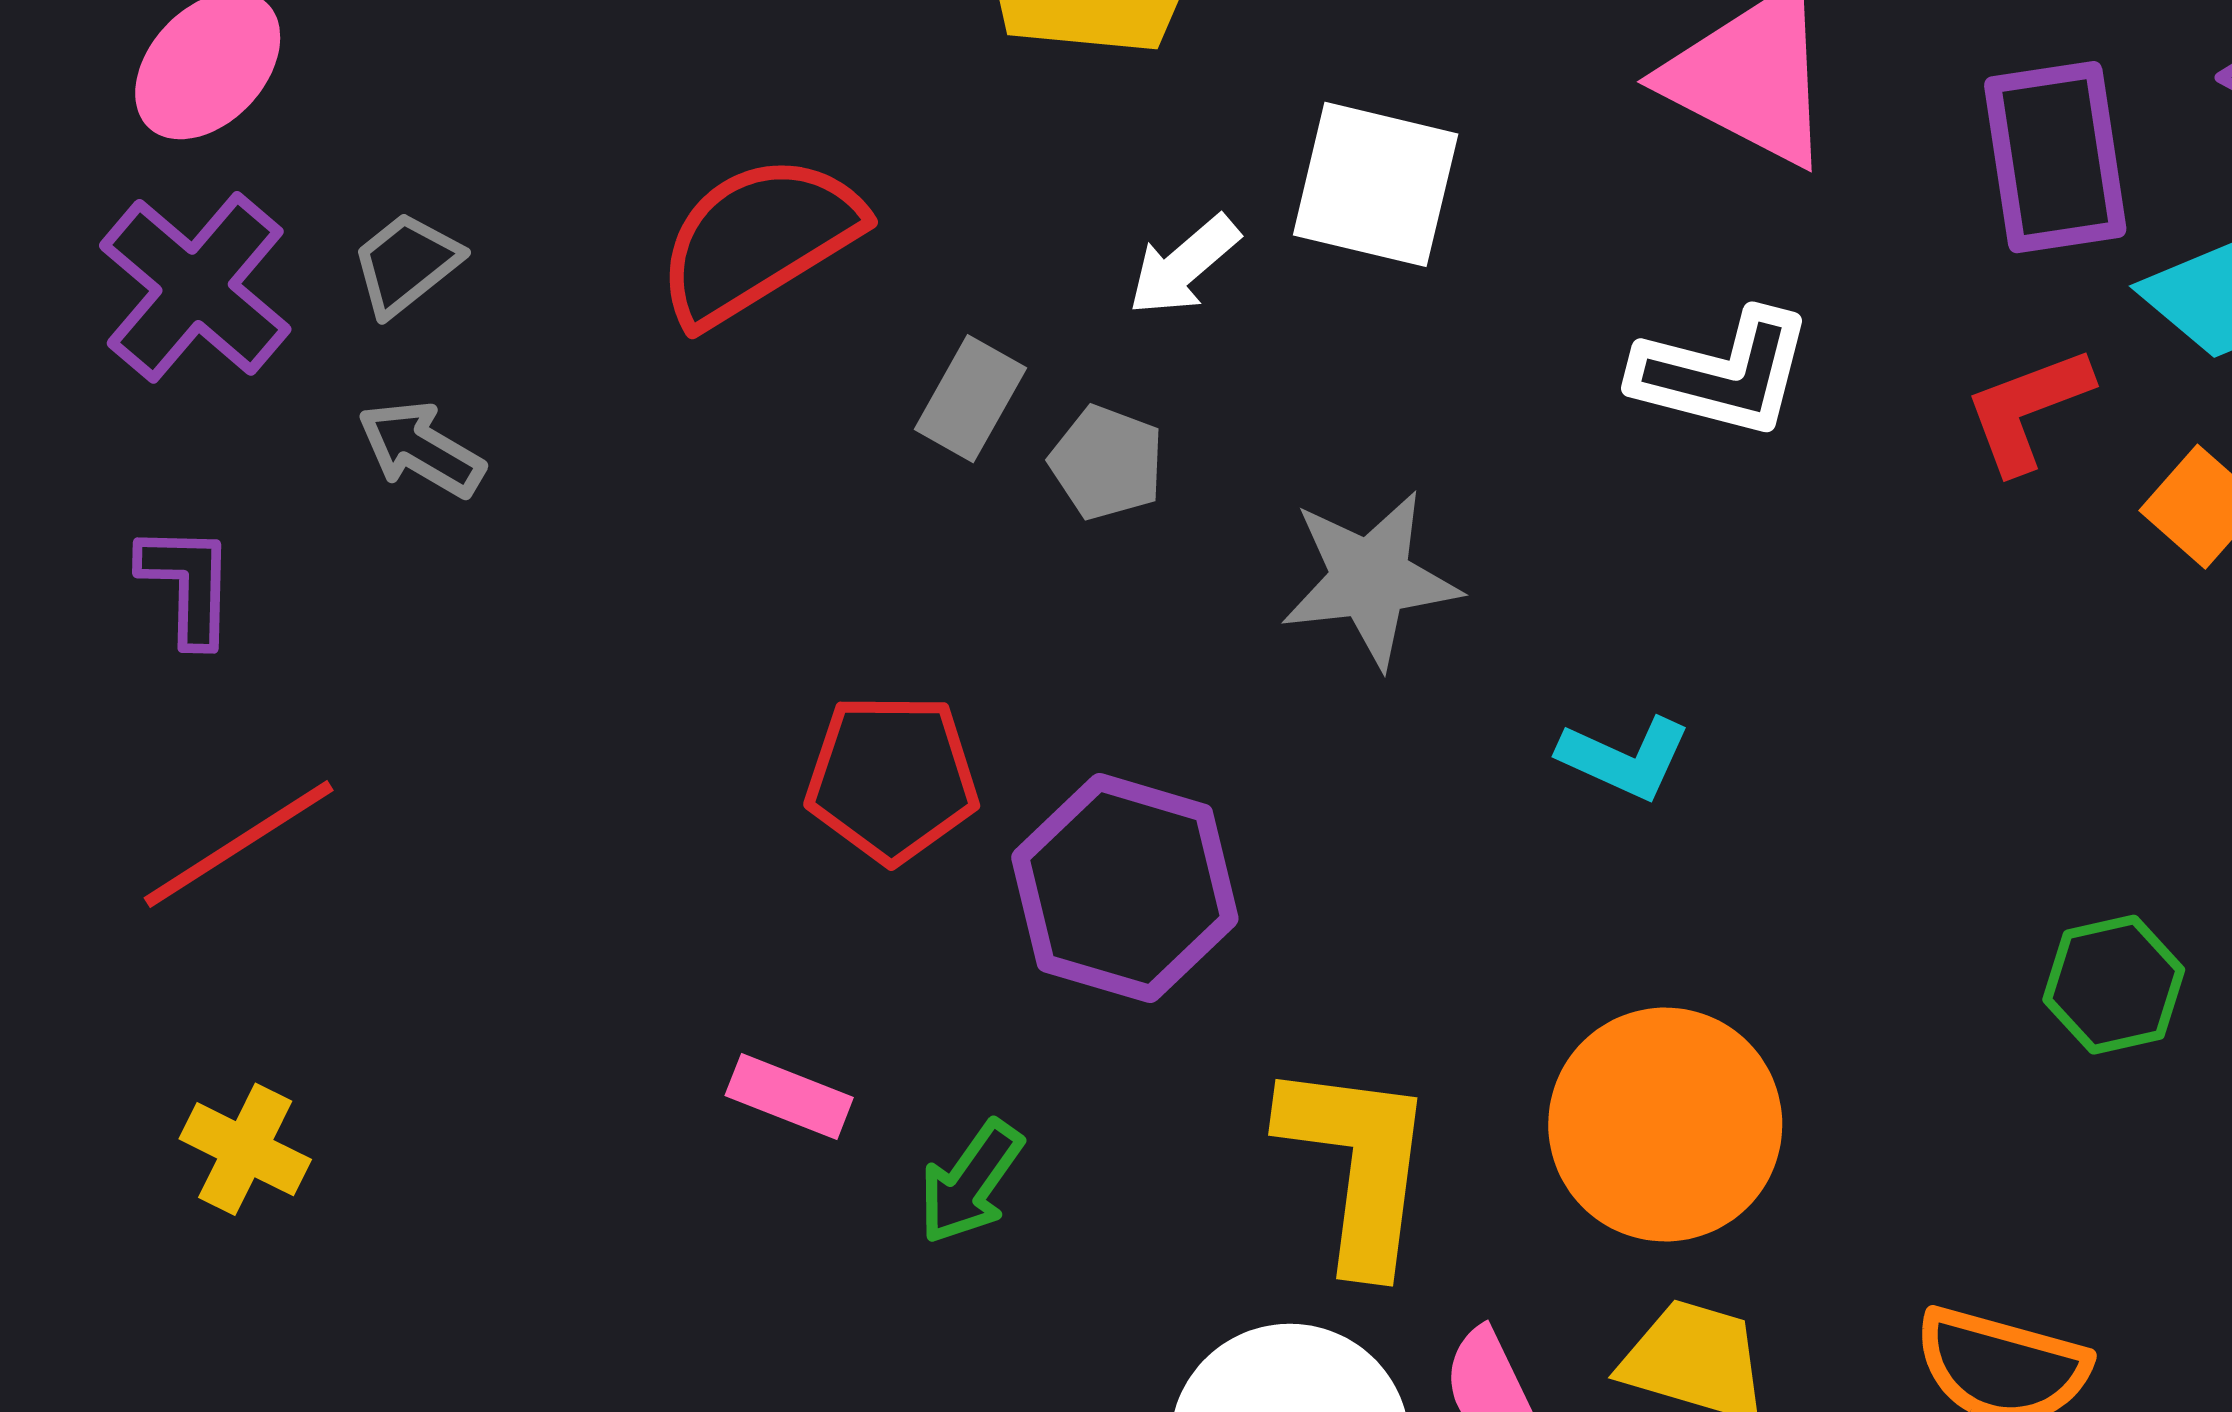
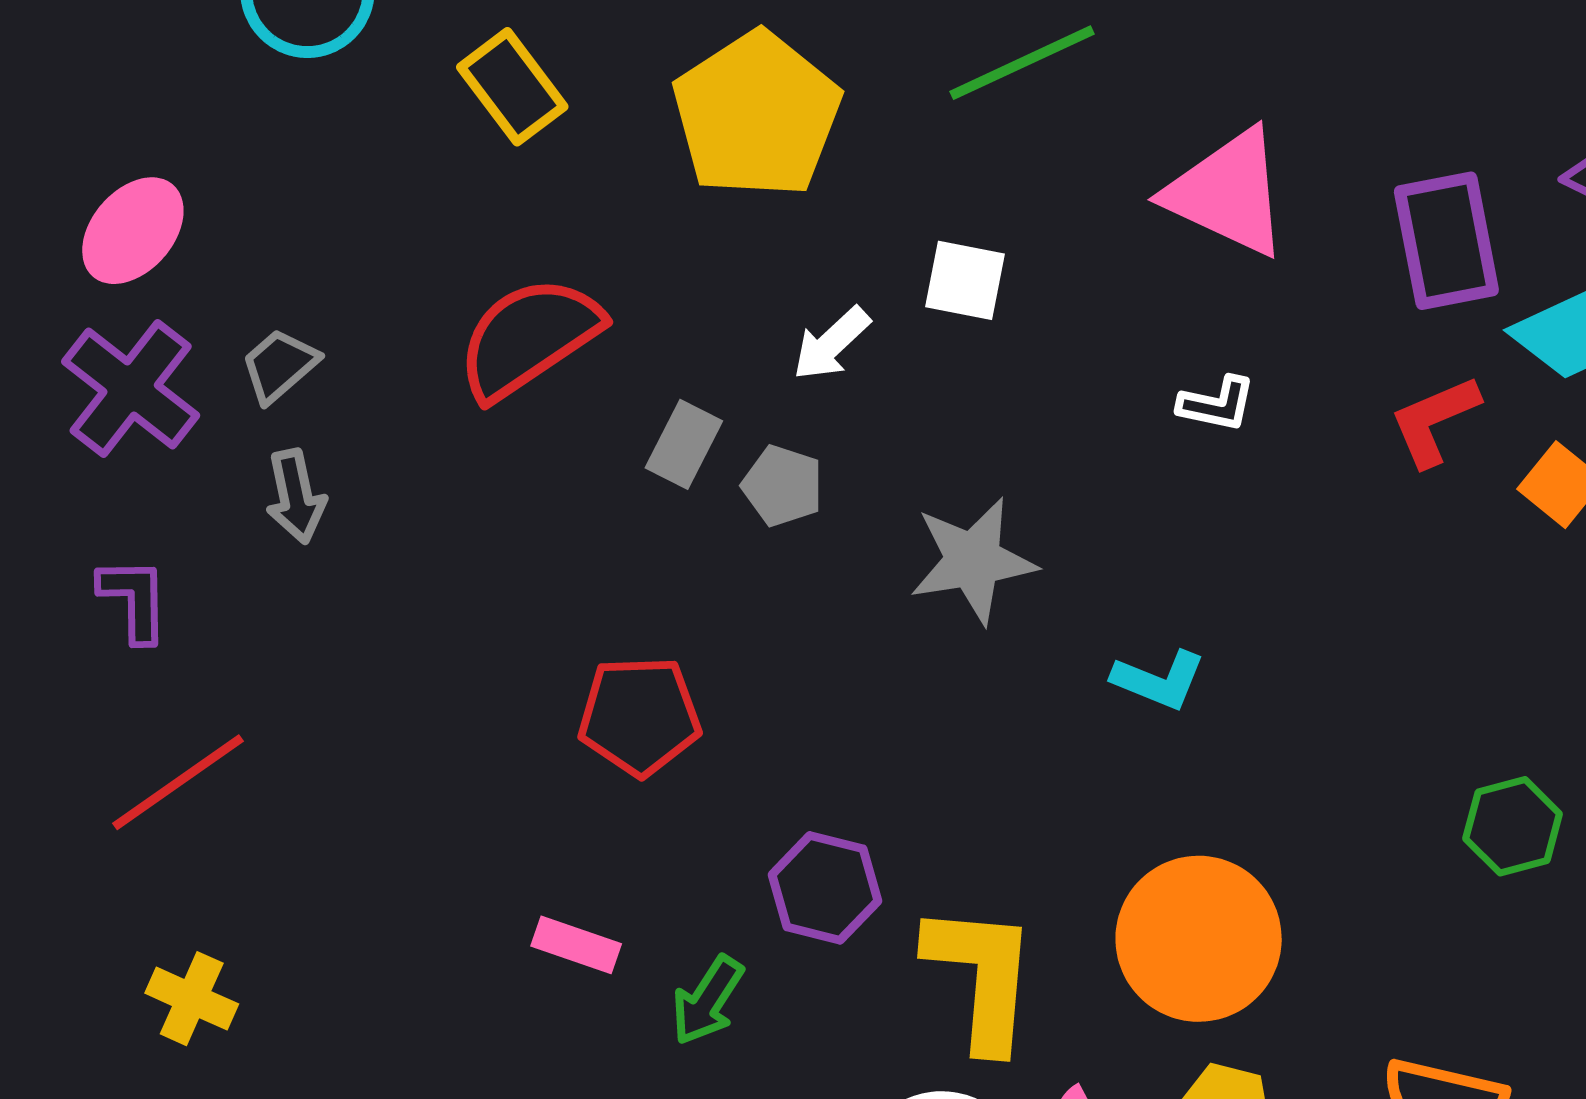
white square: (1376, 184) -> (965, 280), size x0.7
white L-shape: (1723, 373) -> (1217, 404), size x0.6
gray arrow: (421, 449) -> (296, 496), turned -130
purple hexagon: (1125, 888) -> (825, 888), moved, size x0.7

